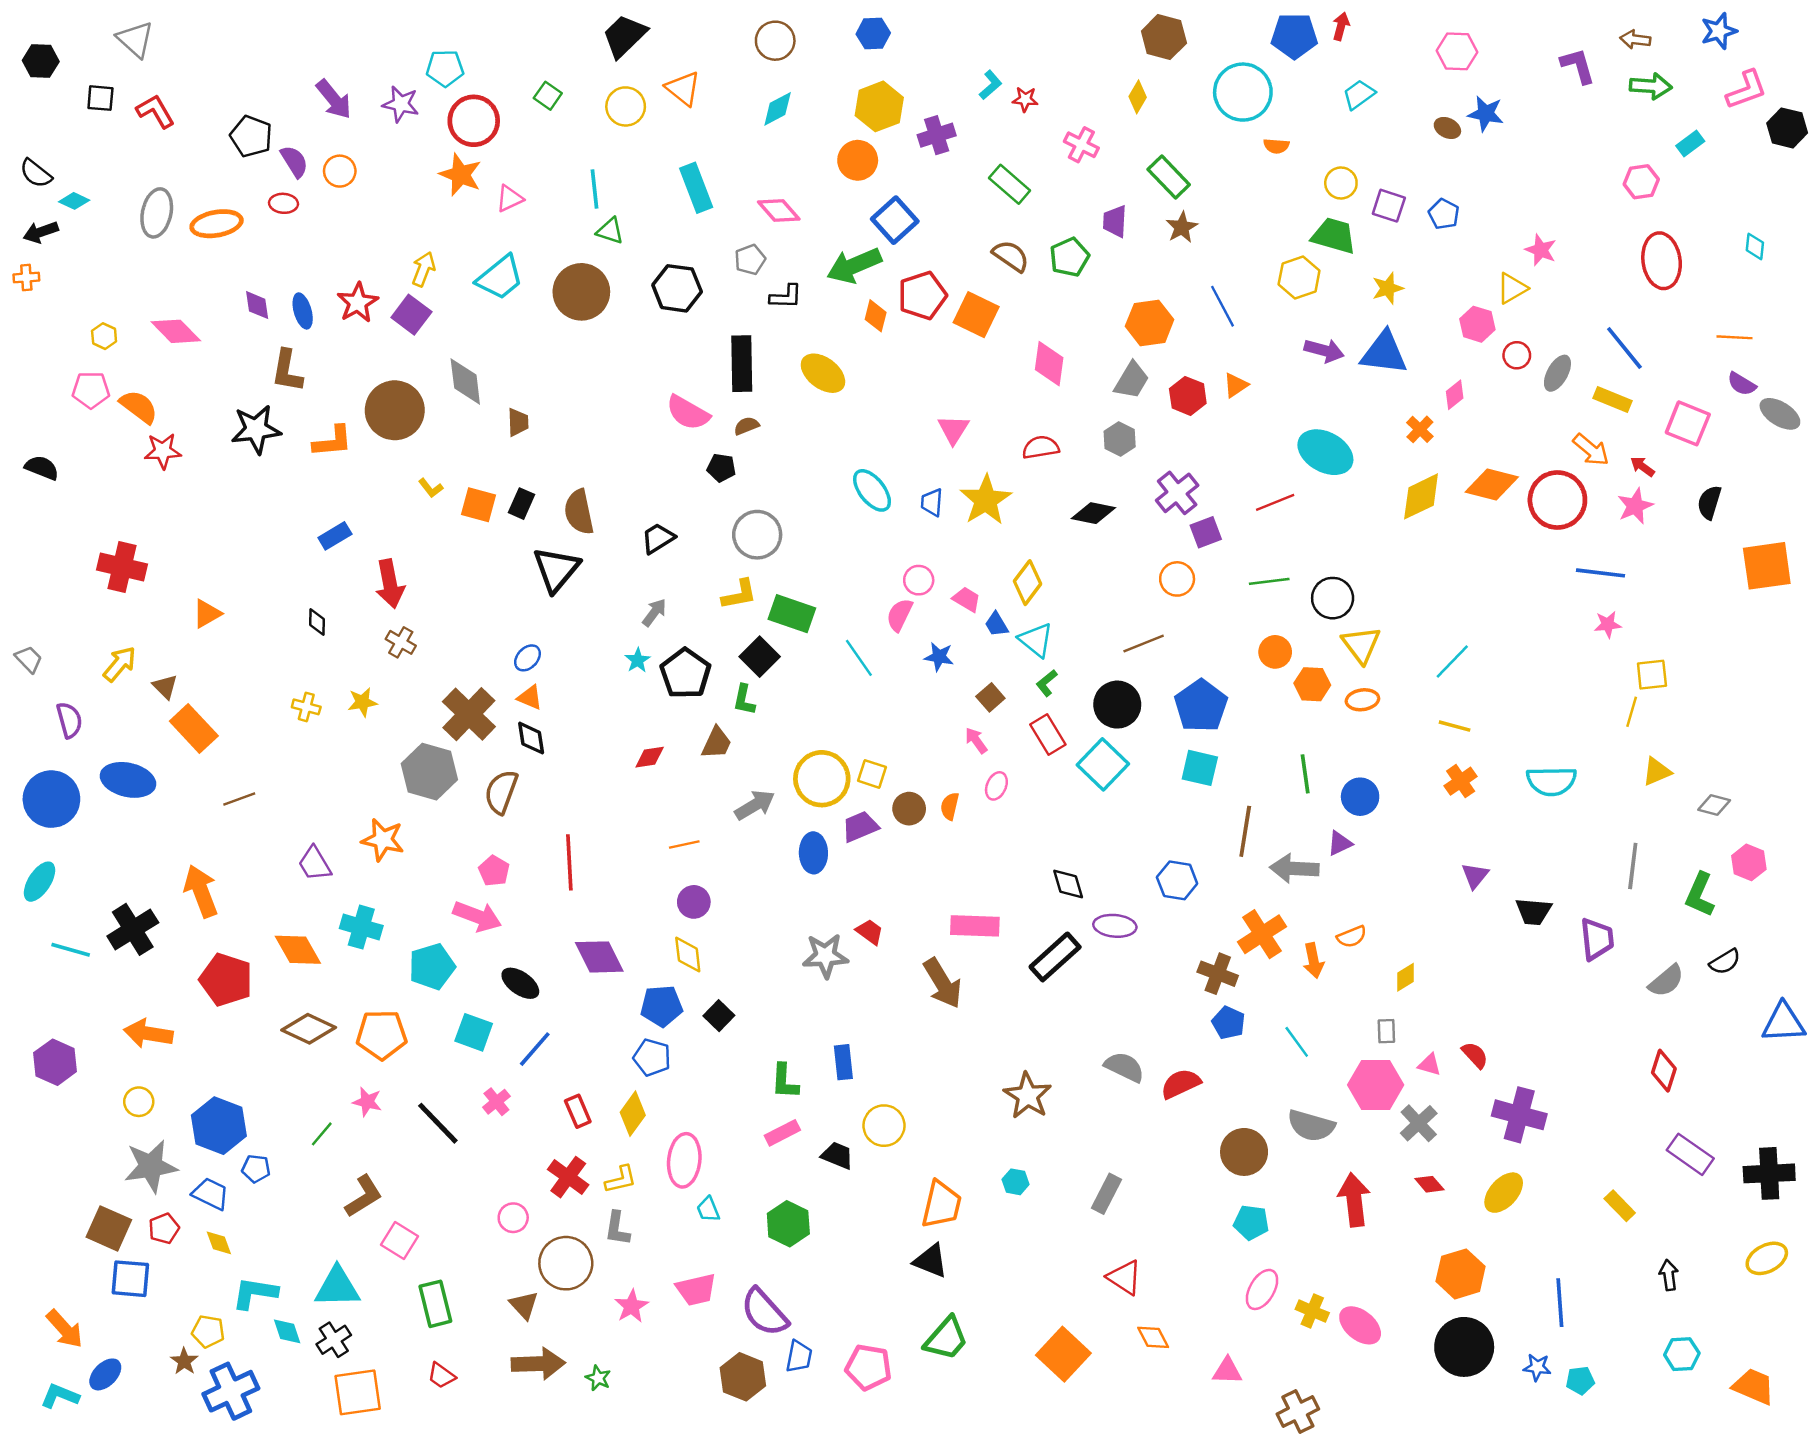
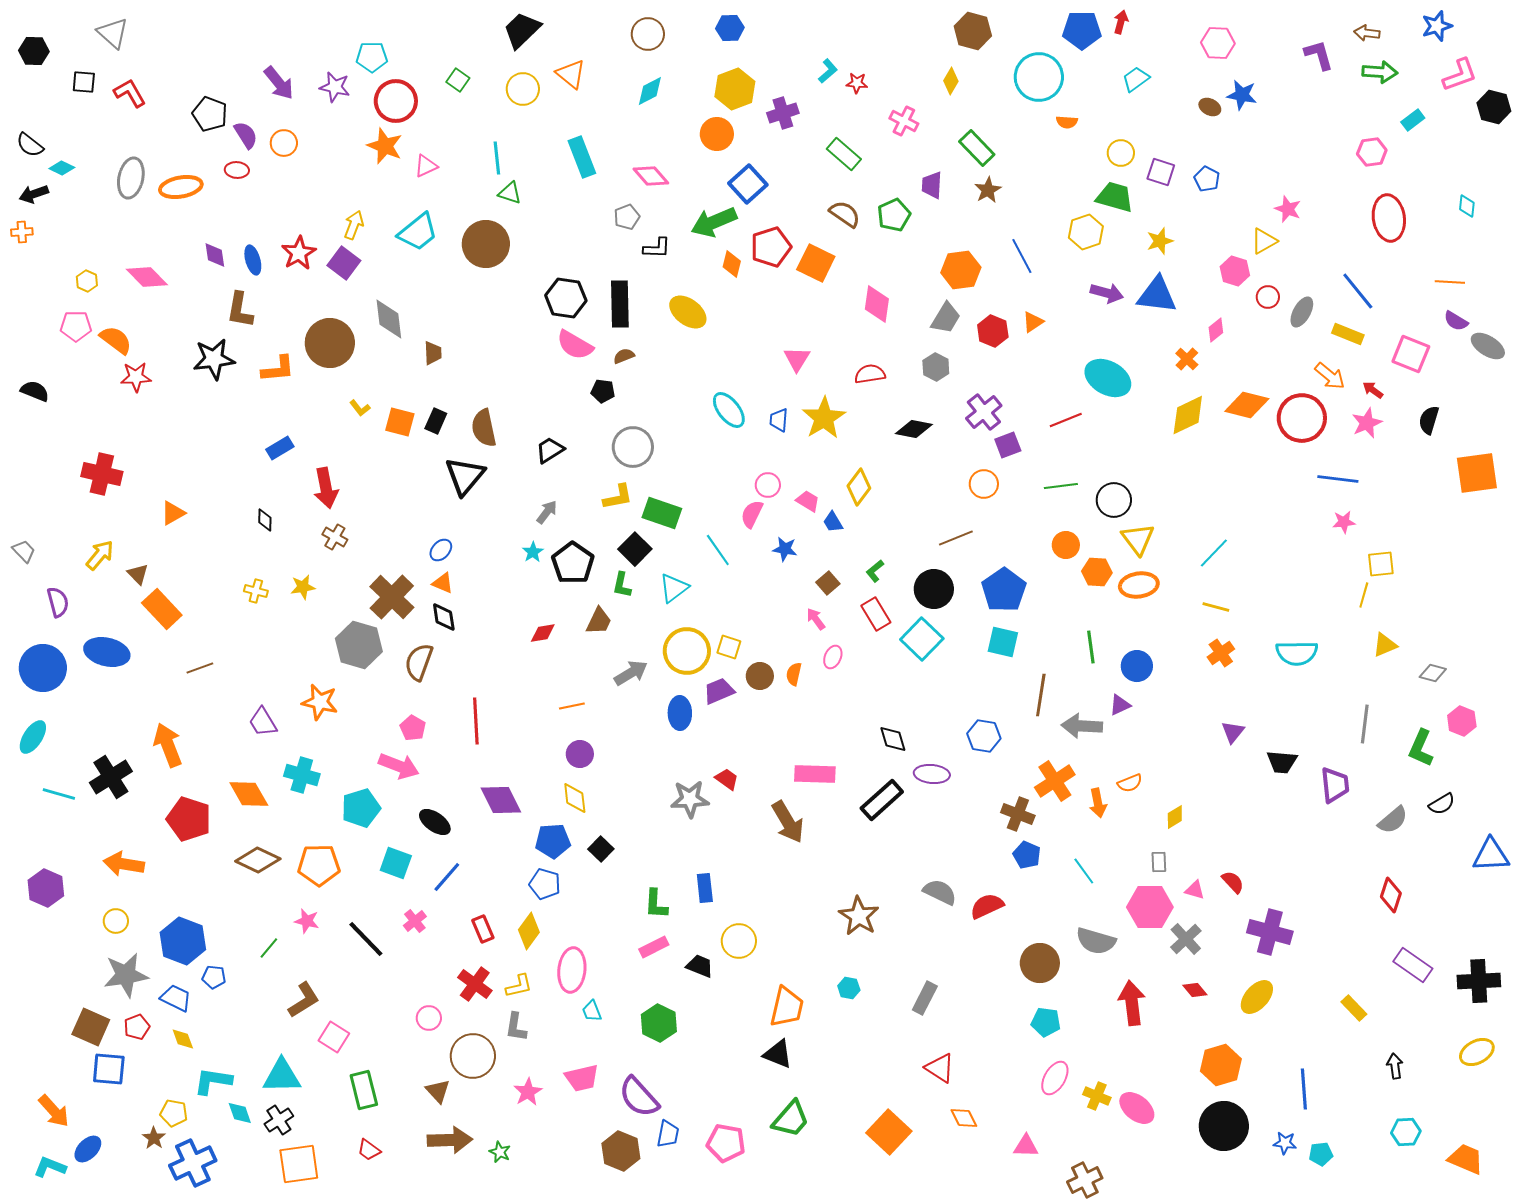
black hexagon: (677, 288) -> (566, 298), moved
cyan triangle: (1036, 640) -> (674, 588), moved, turned 44
orange ellipse: (1362, 700) -> (1139, 585), size x1.4

